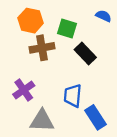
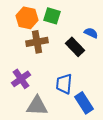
blue semicircle: (103, 16) -> (91, 33), moved
green square: (67, 28) -> (52, 16), moved

